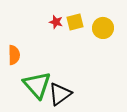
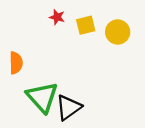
red star: (56, 22) -> (57, 17), moved

